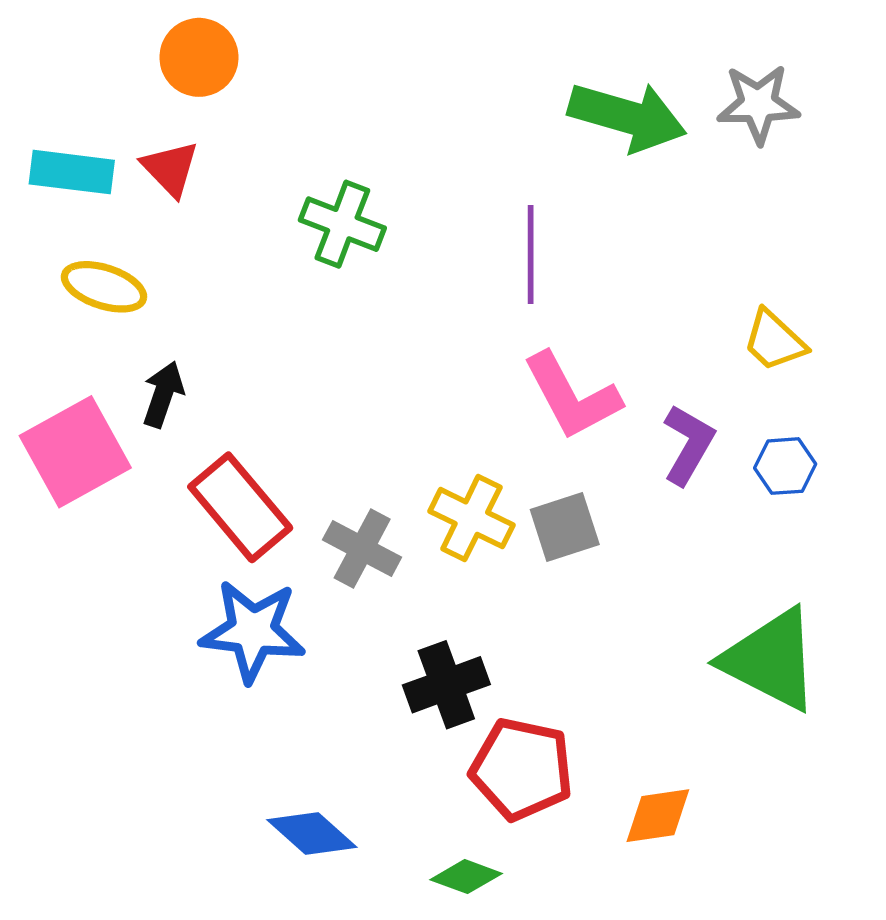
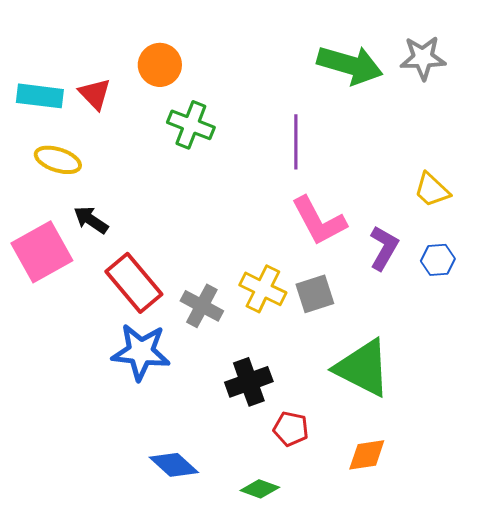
orange circle: (199, 57) -> (160, 65), moved
black arrow: (163, 394) -> (91, 220), turned -75
green triangle: (771, 660) -> (363, 368), moved
red pentagon: (522, 769) -> (291, 429), size x0.6

